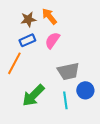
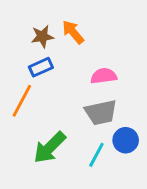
pink semicircle: (52, 40) -> (104, 76), moved, turned 48
cyan line: (65, 100) -> (96, 155), turned 36

